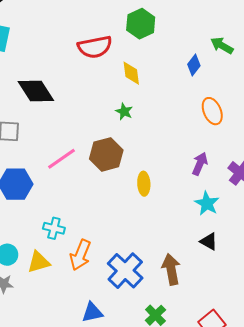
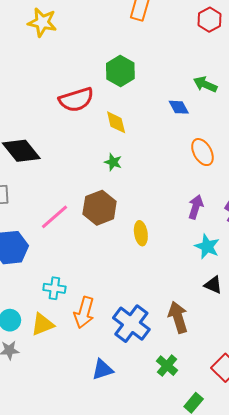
blue diamond: (194, 65) -> (179, 107), turned -60

